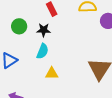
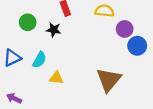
cyan semicircle: (43, 51) -> (39, 60), moved

